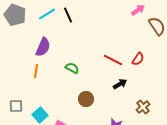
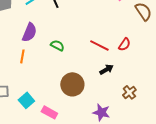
green semicircle: (72, 68) -> (57, 45), moved
brown circle: (86, 99) -> (72, 84), size x1.5

